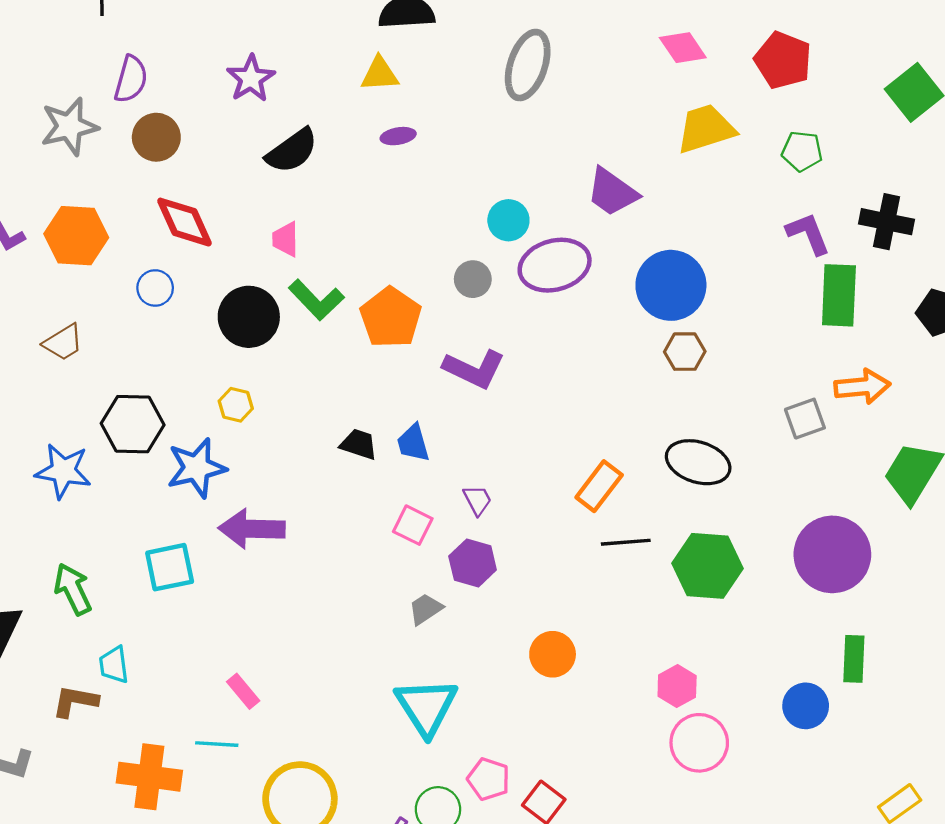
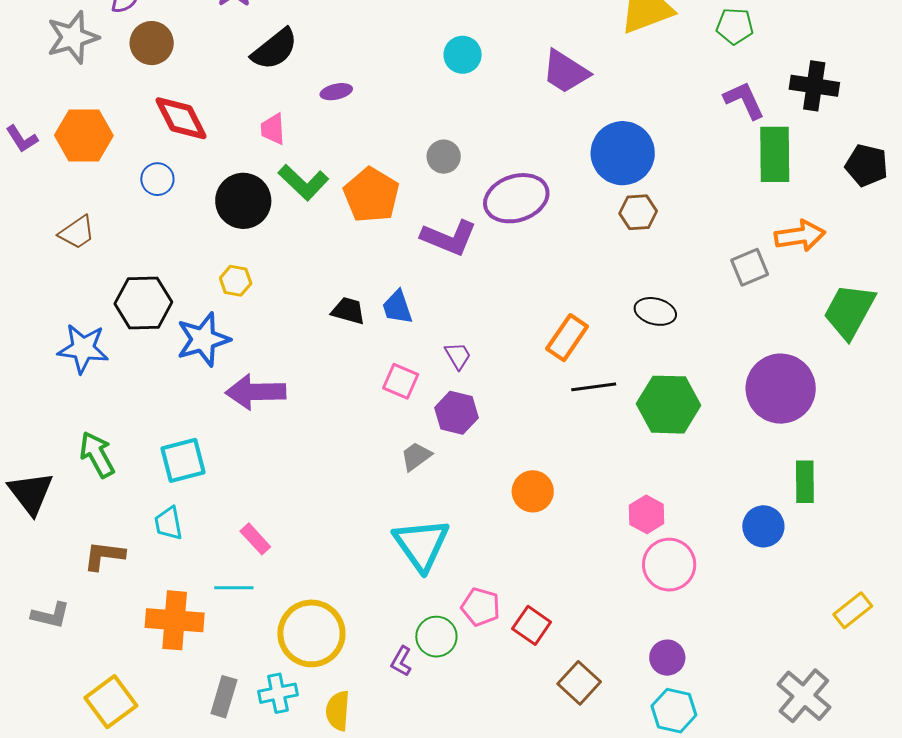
purple ellipse: (398, 136) -> (336, 92), moved
cyan circle: (508, 220) -> (463, 55), moved
purple ellipse: (555, 265) -> (516, 198), moved
black ellipse: (698, 462) -> (655, 311), size x0.7
cyan square: (170, 567) -> (183, 460), moved
cyan trapezoid: (114, 665) -> (168, 523), moved

